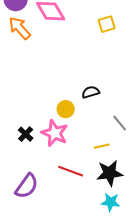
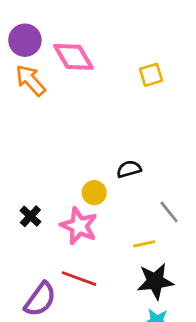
black cross: (26, 134) -> (30, 216), moved
red line: (71, 171) -> (79, 279), moved

